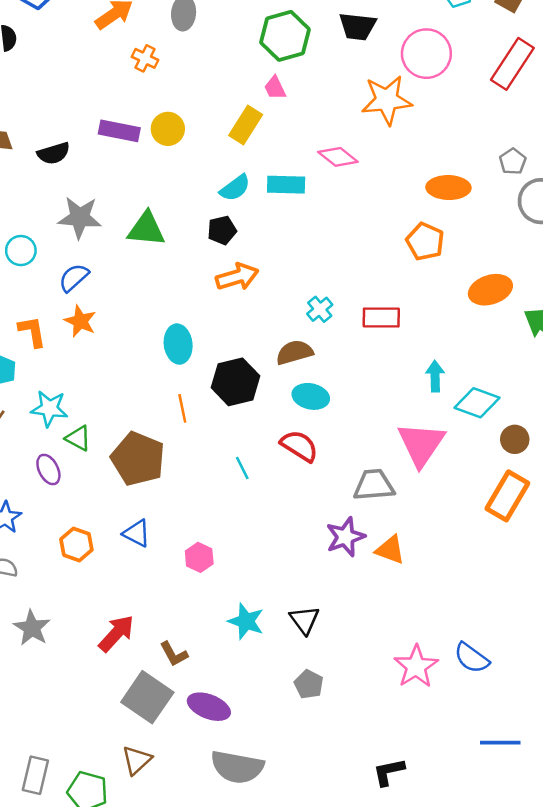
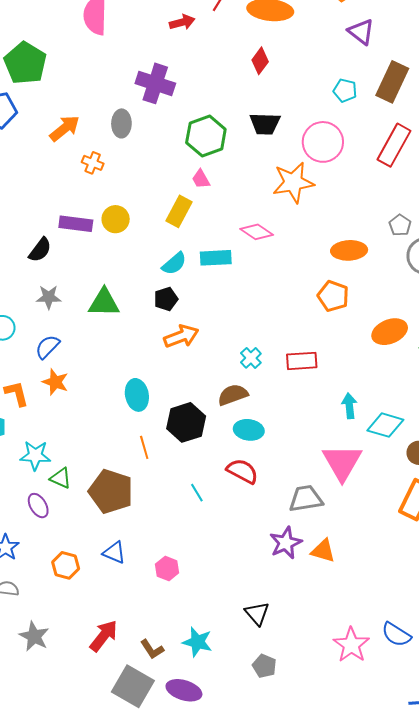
black semicircle: (54, 153) -> (40, 250), moved, turned -32
gray star: (80, 217) -> (49, 297), size x0.7
cyan star: (246, 621) -> (197, 642), moved

